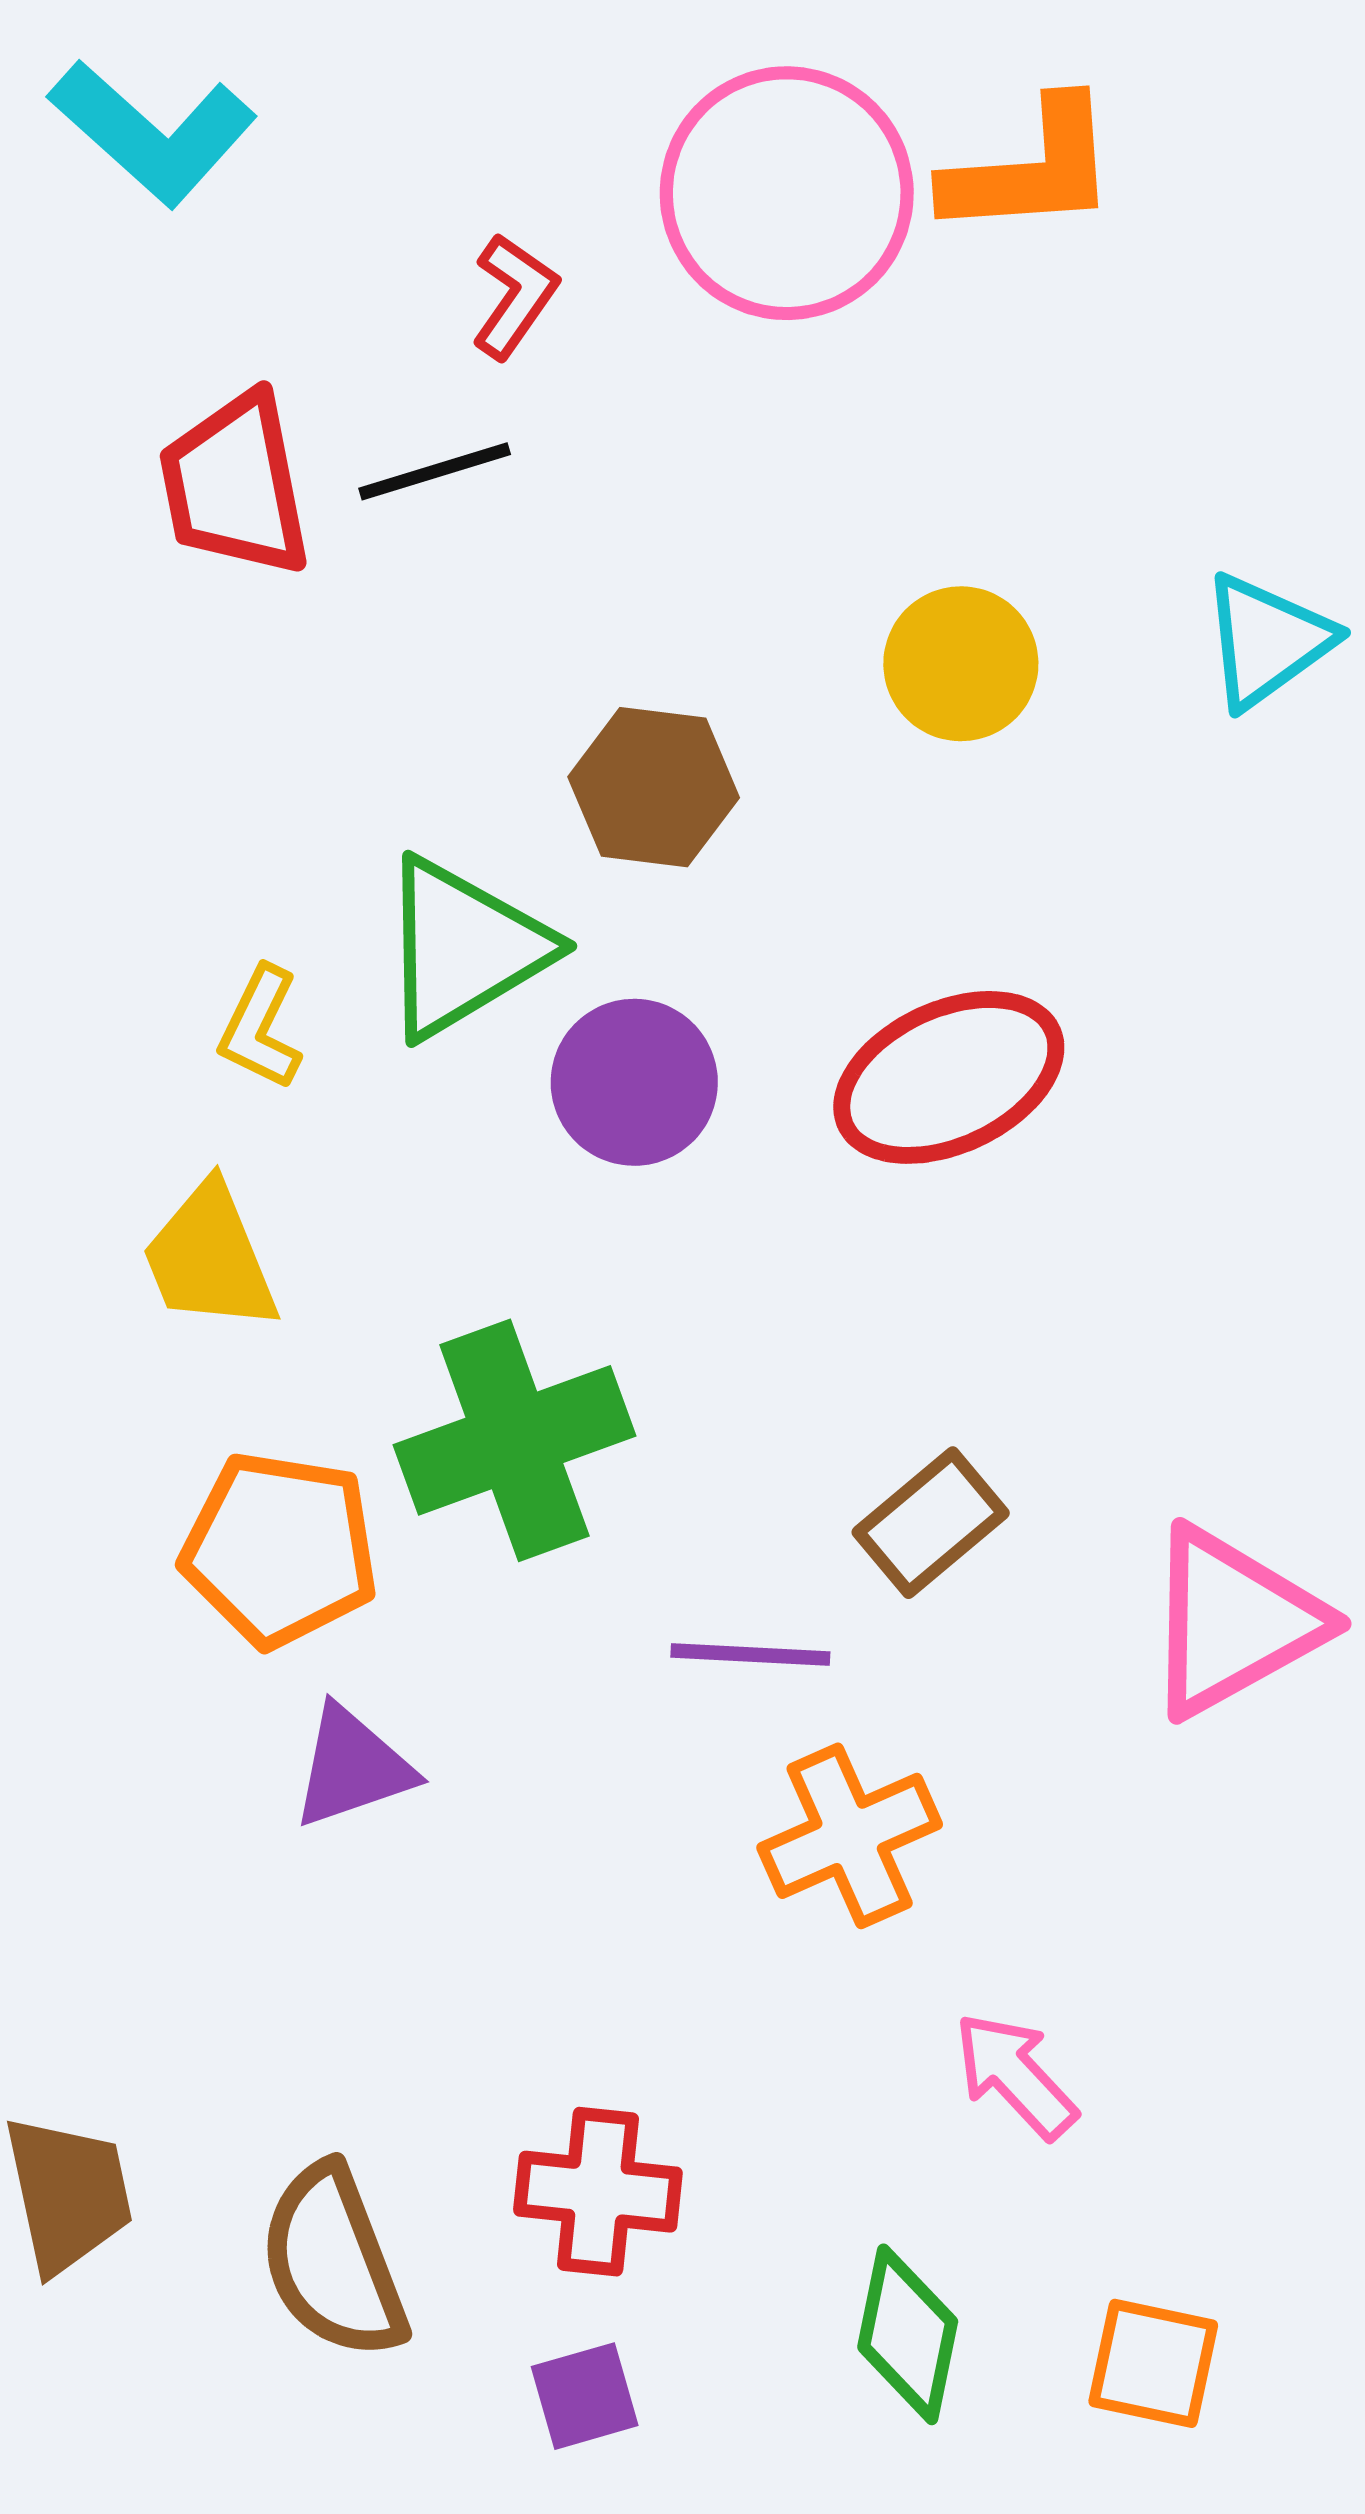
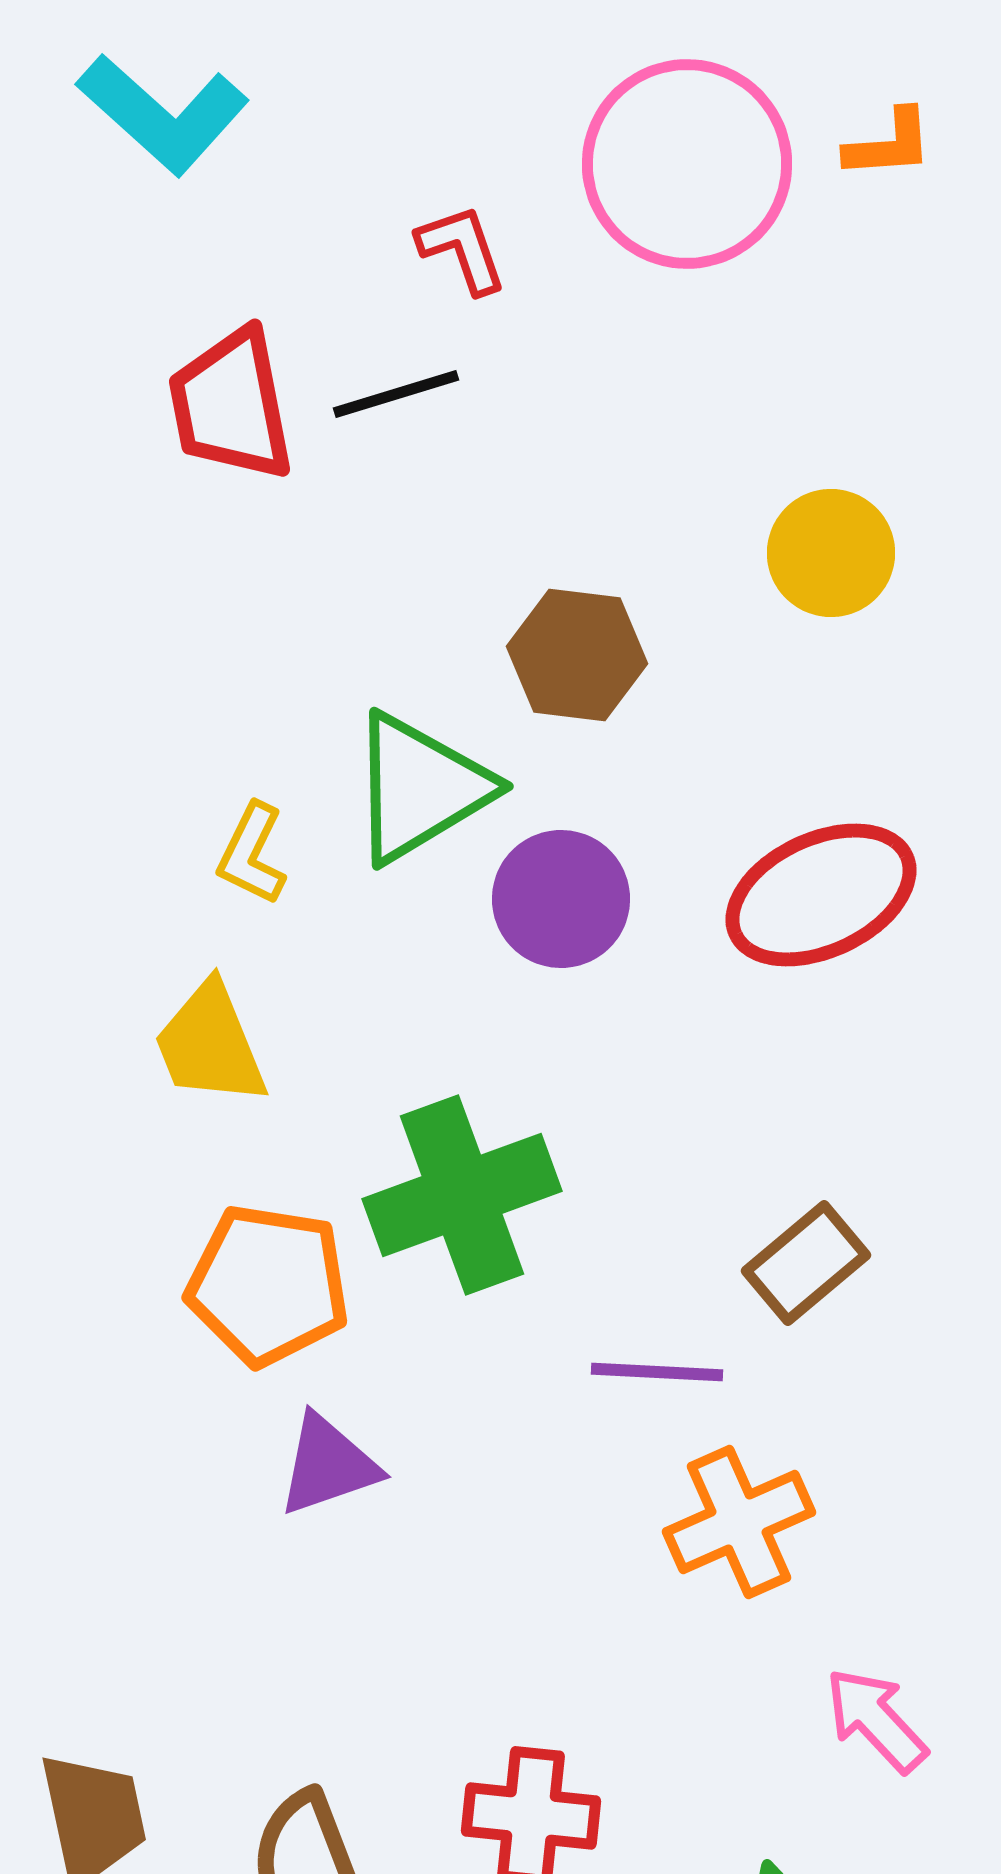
orange L-shape: (1031, 169) -> (889, 144), size x0.6
red L-shape: (514, 296) -> (462, 249), turned -54

